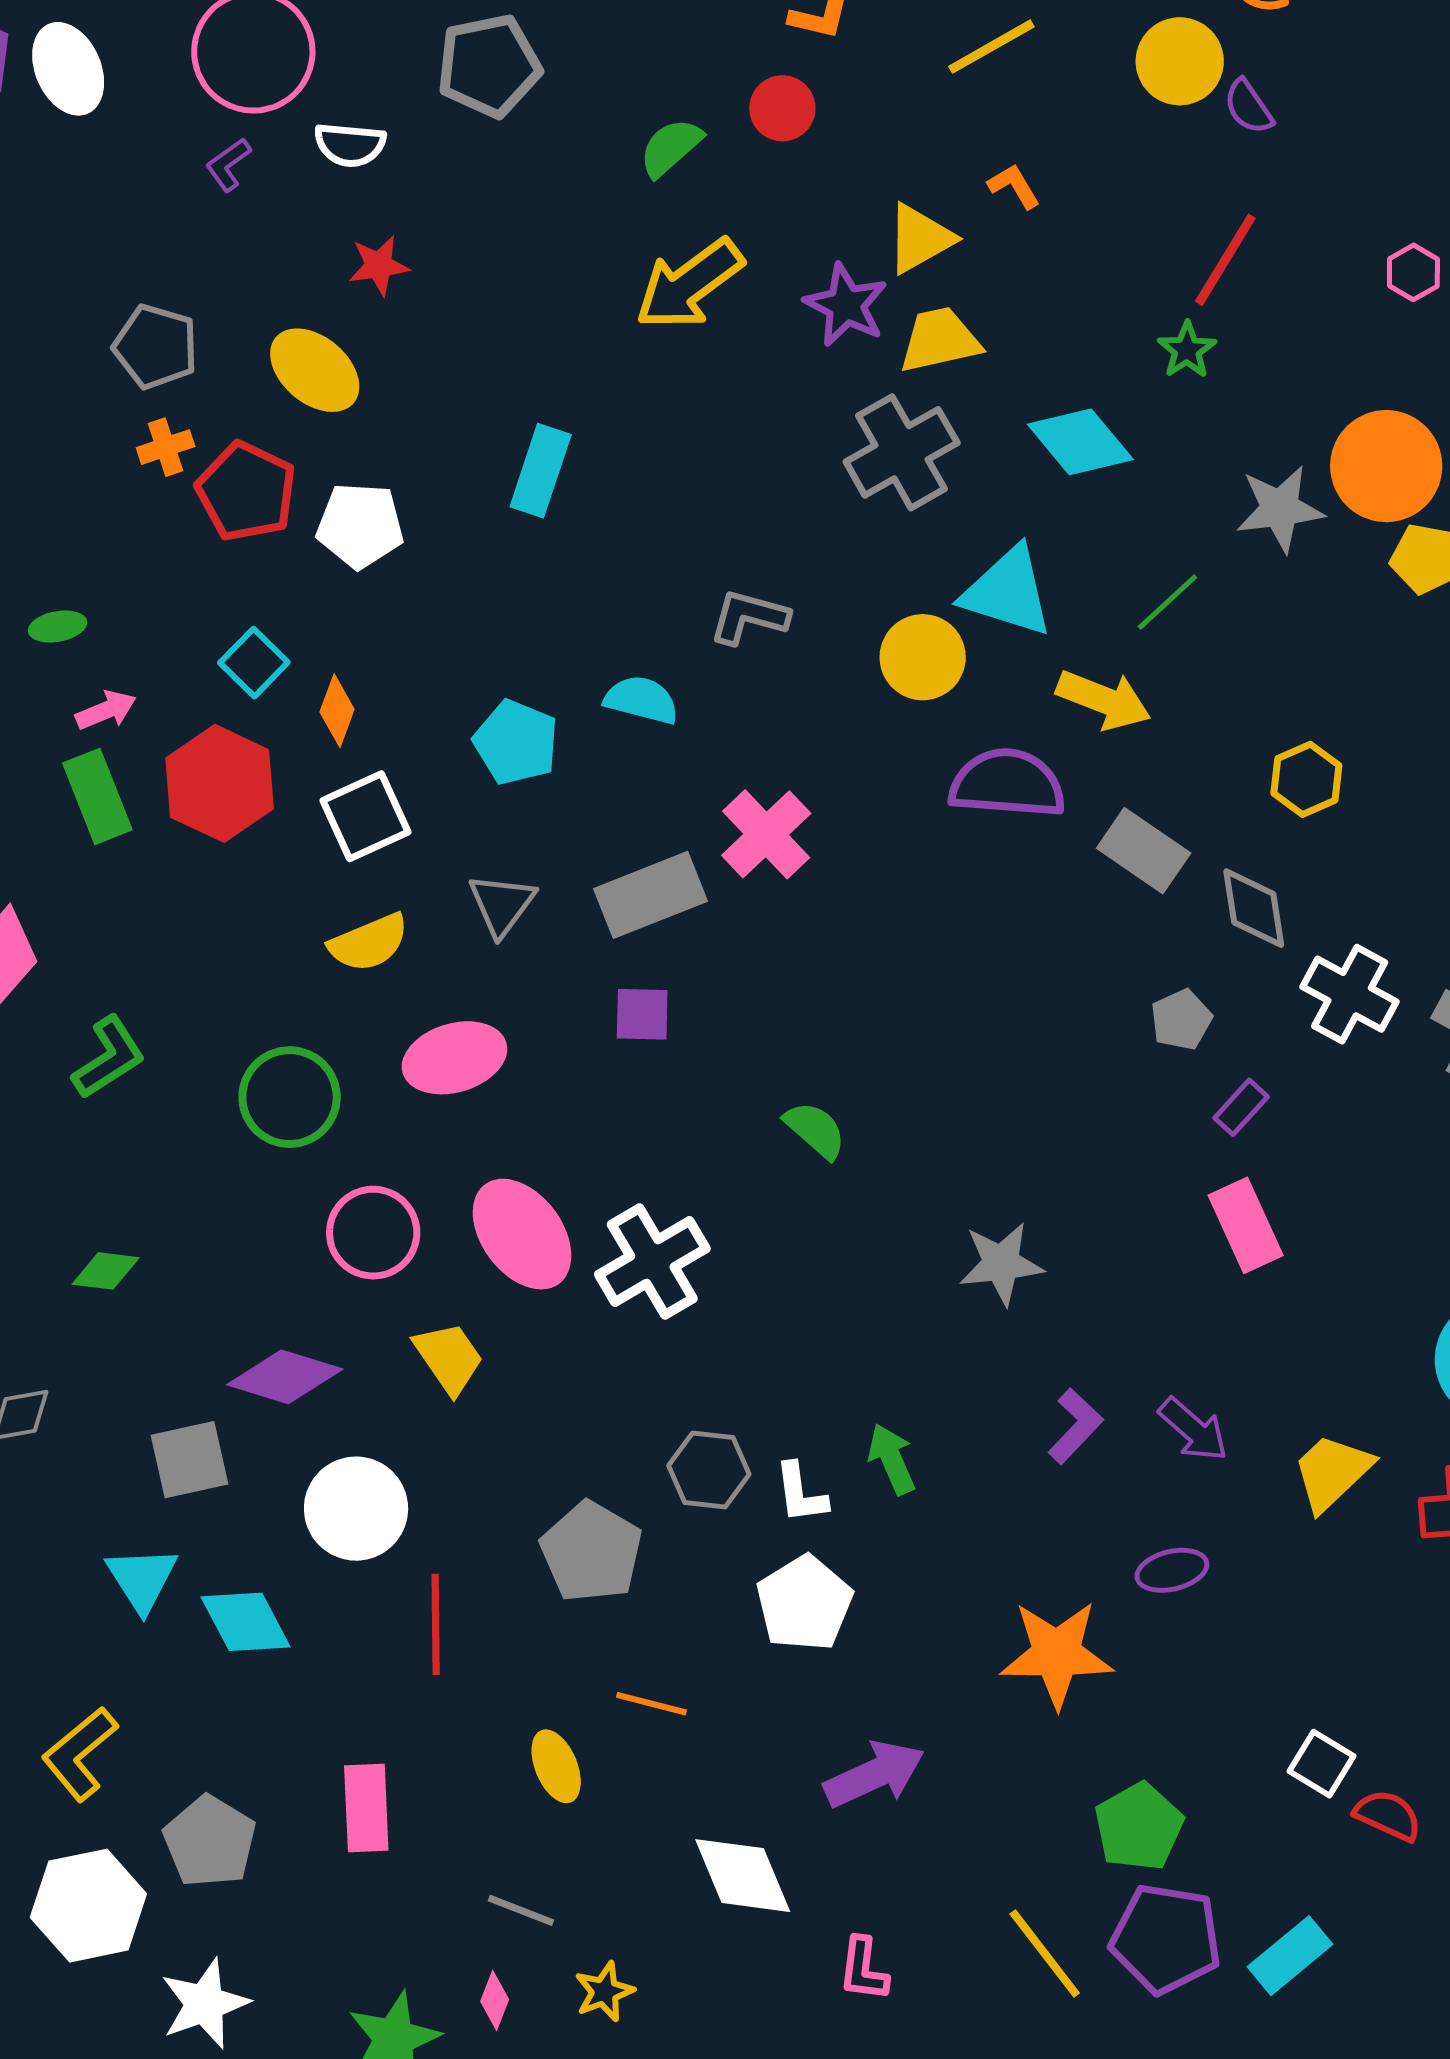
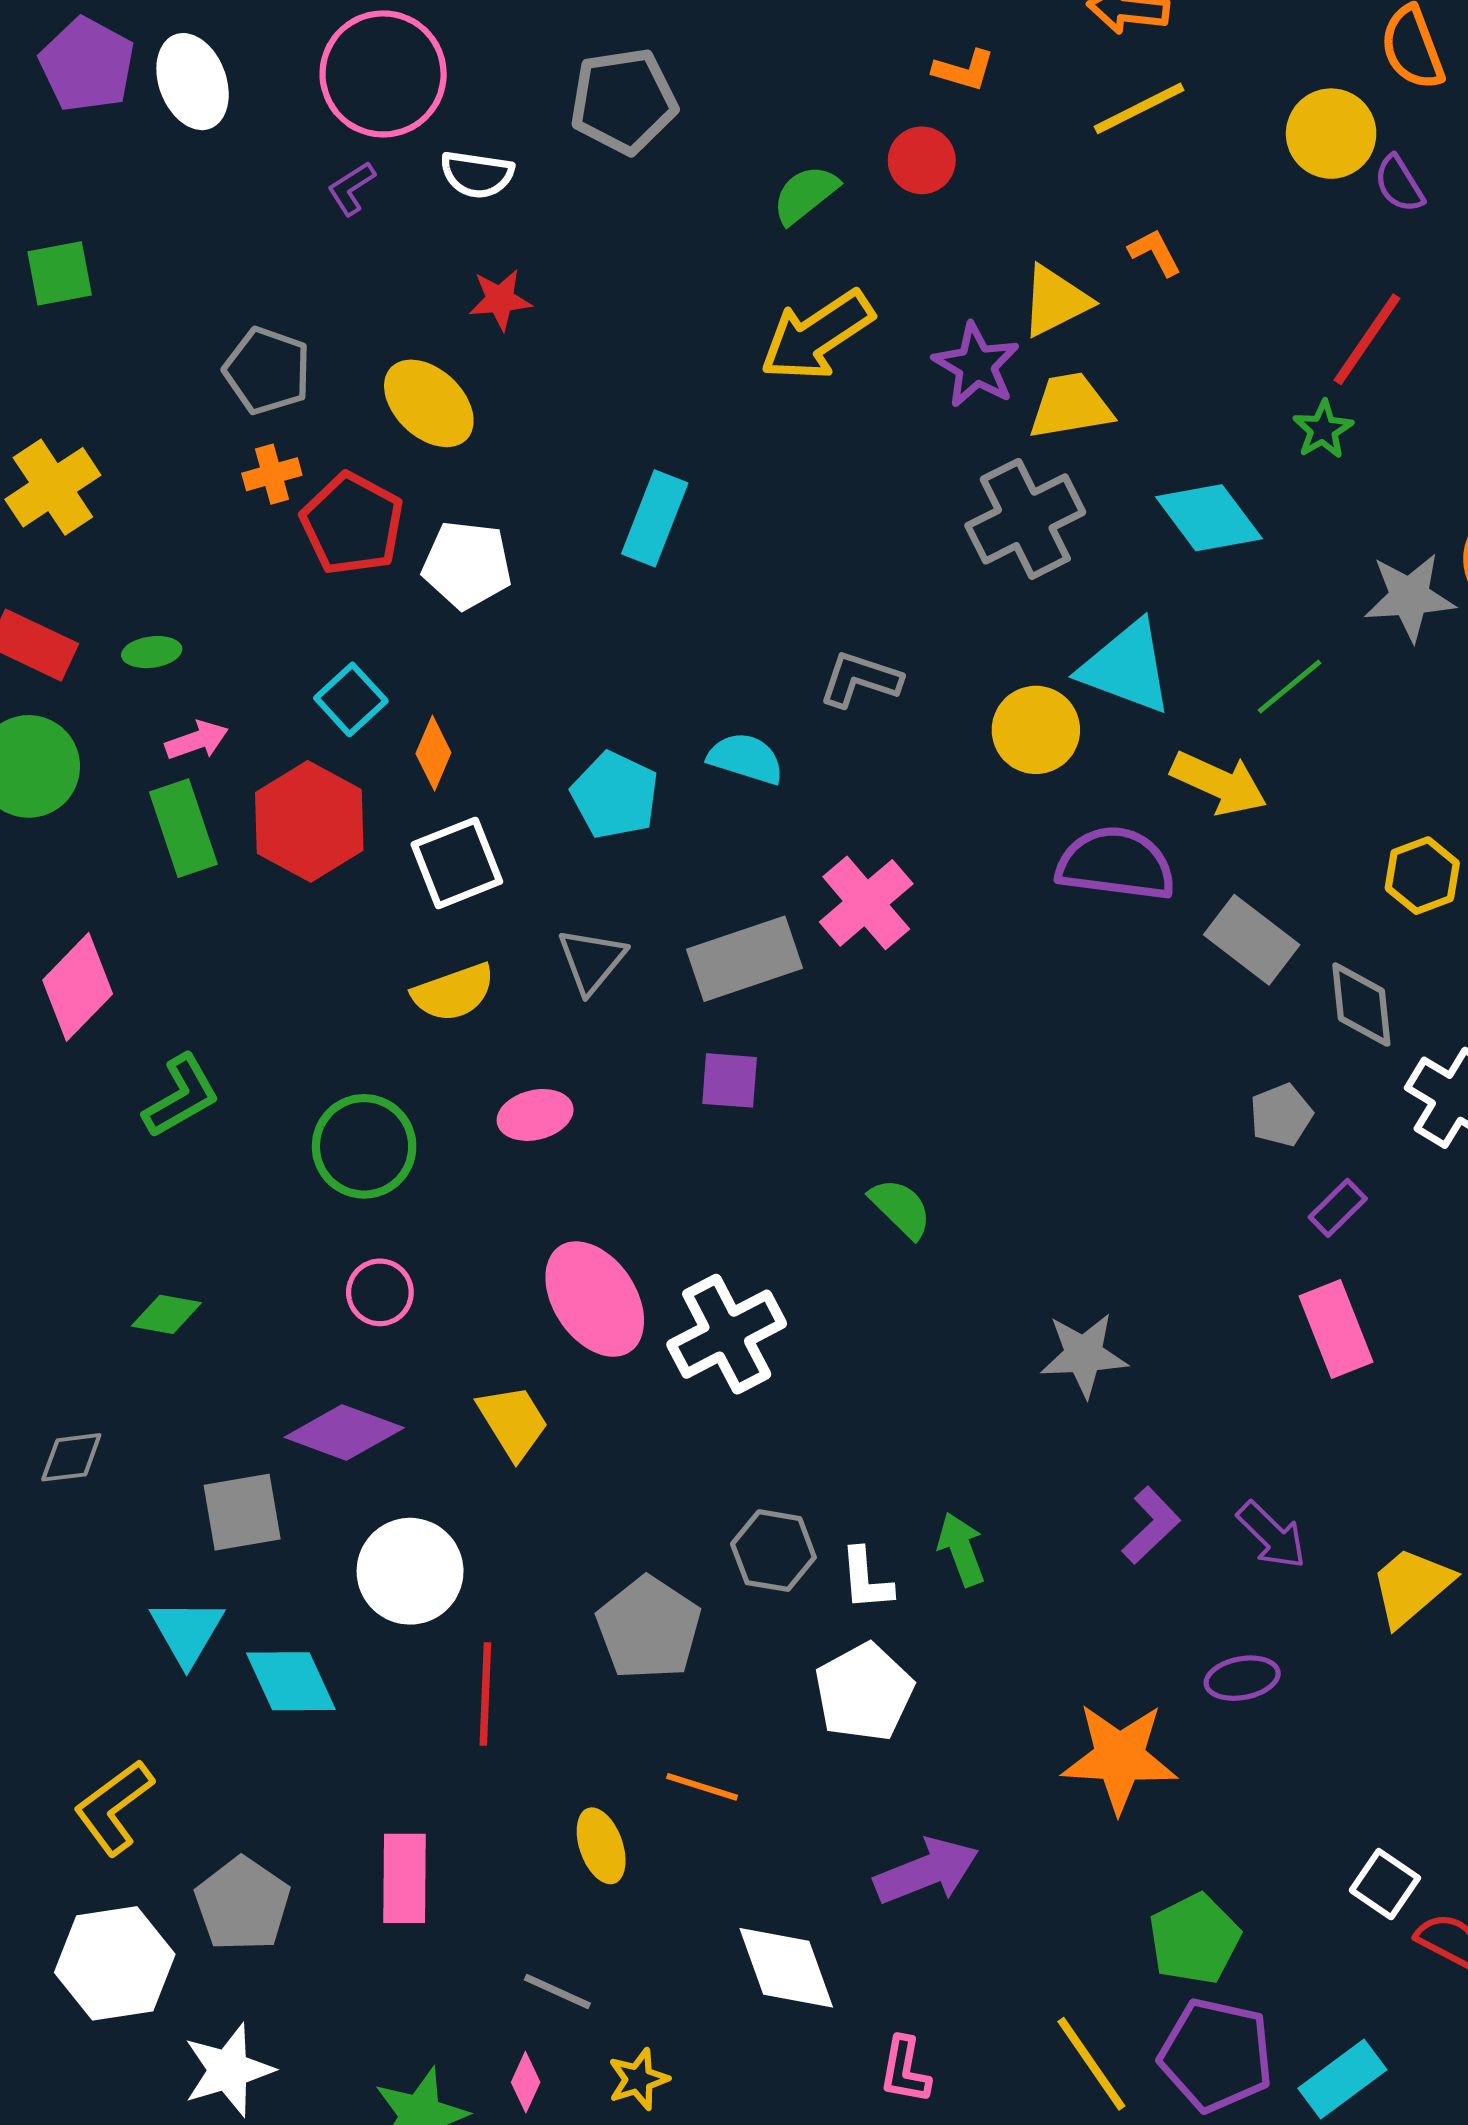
pink ellipse: (454, 1058) -> (535, 1115), size x0.7
pink circle: (373, 1233) -> (380, 1292), moved, size x0.7

